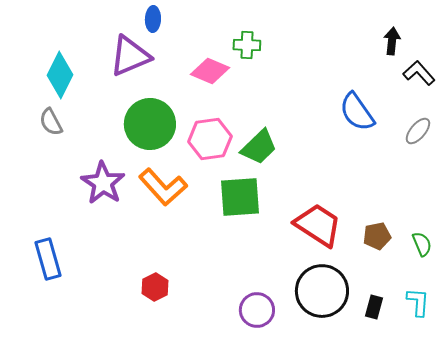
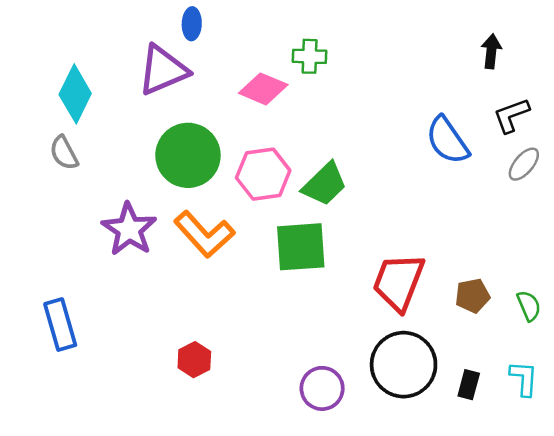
black L-shape: (419, 73) -> (511, 115), moved, turned -68
red trapezoid: (318, 225) -> (399, 282), turned -102

